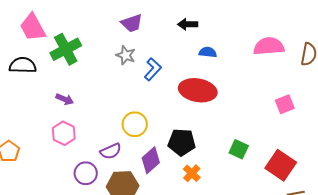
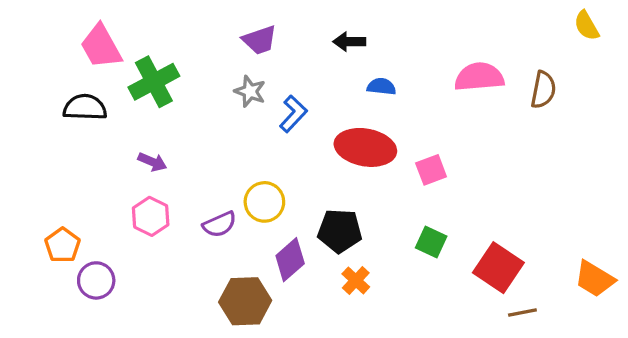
pink square: (285, 104) -> (431, 170), moved
purple semicircle: (111, 151) -> (220, 224), moved
purple circle: (86, 173) -> (96, 280), moved

